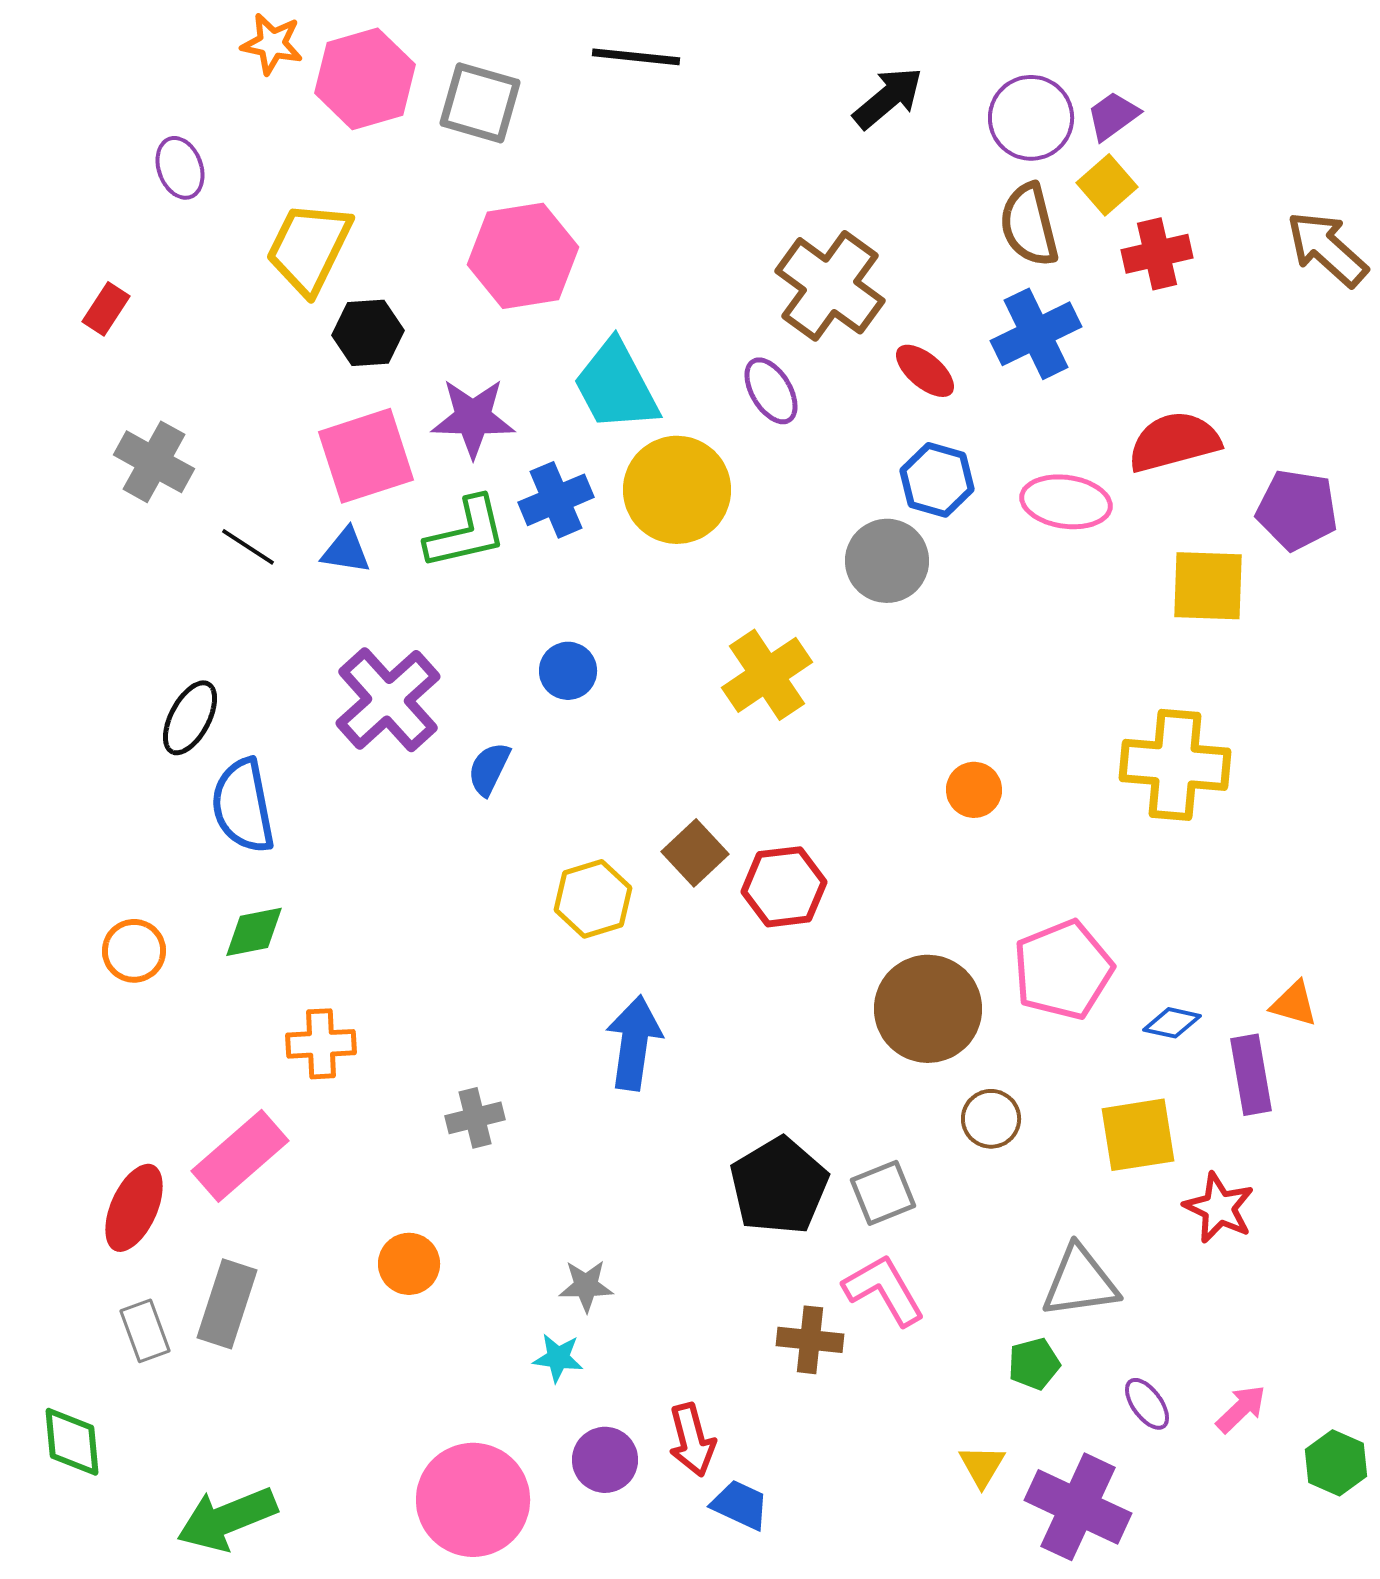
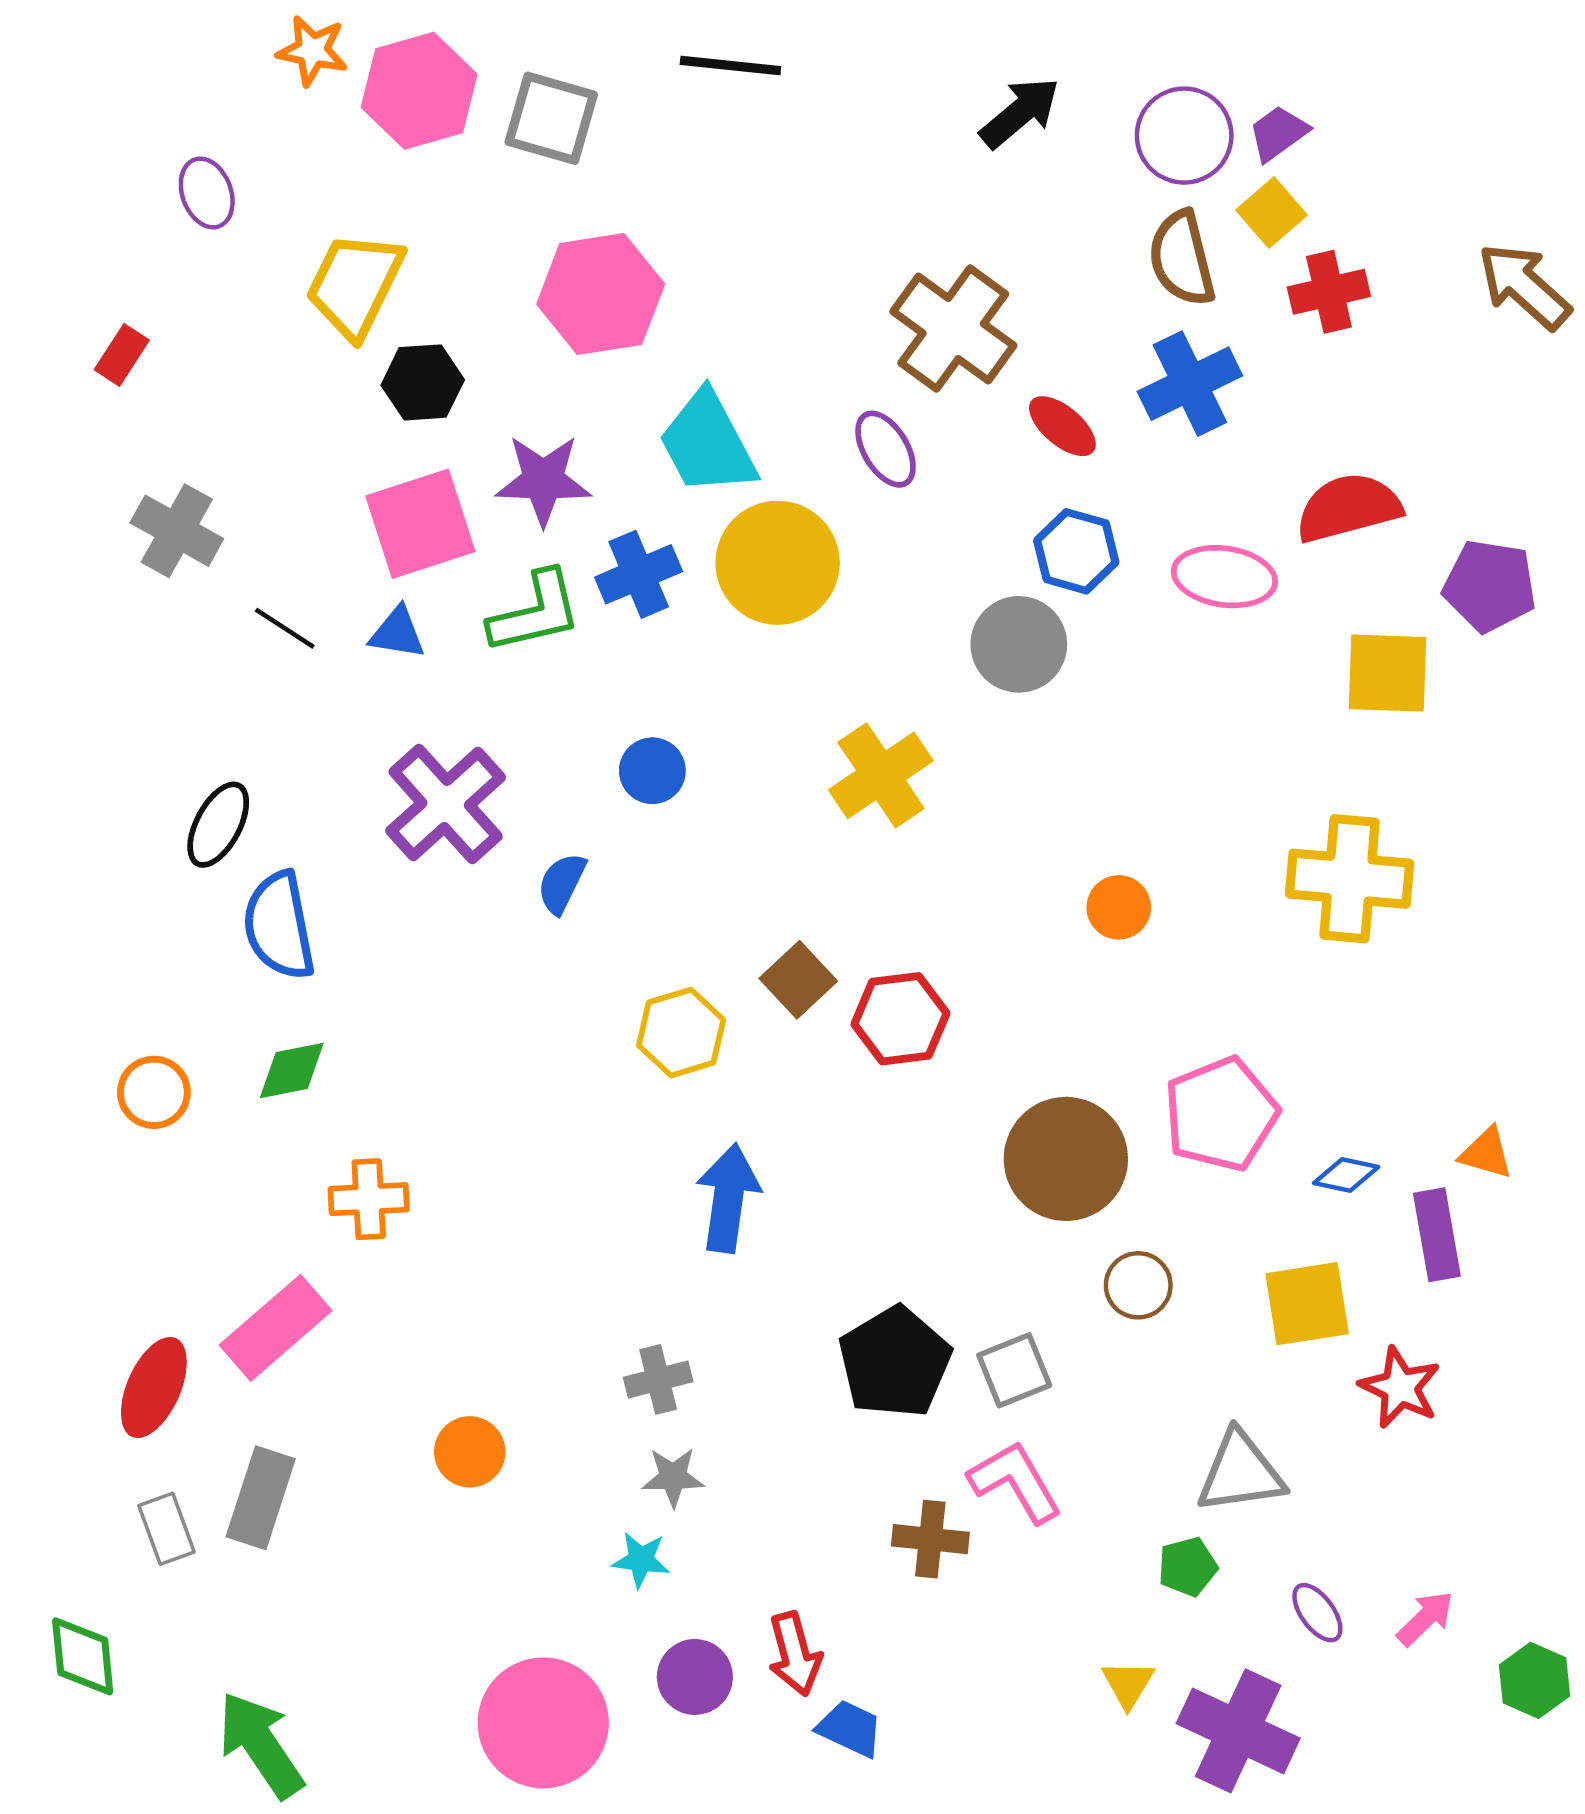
gray cross: (475, 1118) -> (658, 1379), moved
green arrow: (227, 1519) -> (261, 1745), turned 78

